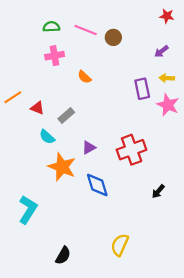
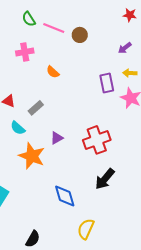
green semicircle: (51, 27) -> (29, 19), moved, turned -119
blue diamond: (97, 185) -> (65, 196), moved
black arrow: (158, 191) -> (105, 179), moved, size x1.6

